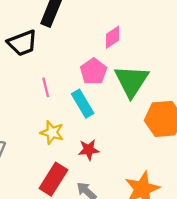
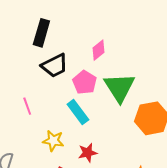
black trapezoid: (22, 43) -> (55, 66), moved
pink line: (46, 87) -> (27, 106), moved

